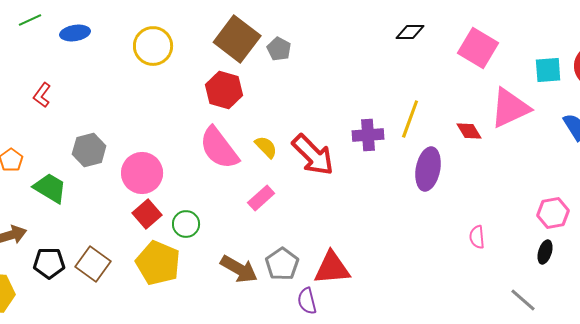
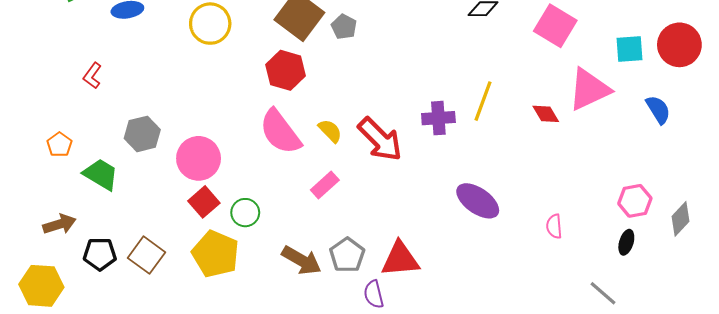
purple ellipse: (428, 169) -> (478, 201), moved, turned -66

